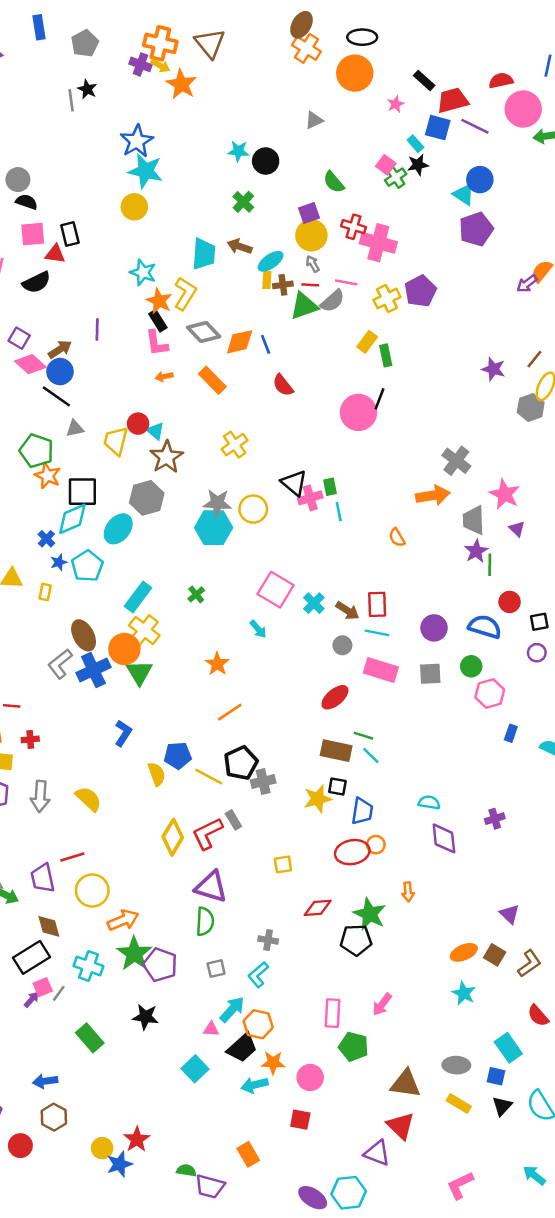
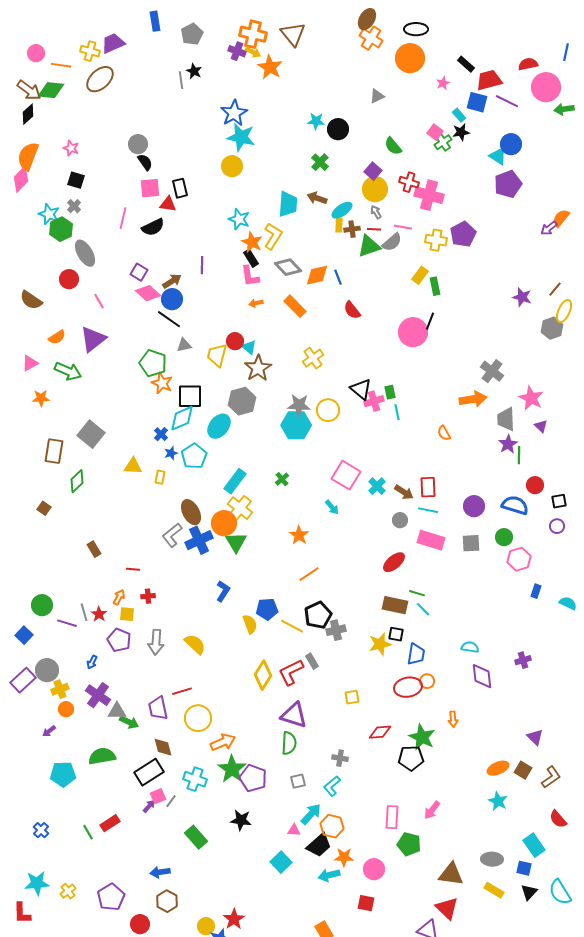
black semicircle: (27, 202) -> (145, 162), turned 36
purple square: (309, 213) -> (373, 171), turned -30
yellow cross: (387, 298) -> (436, 240), turned 35

